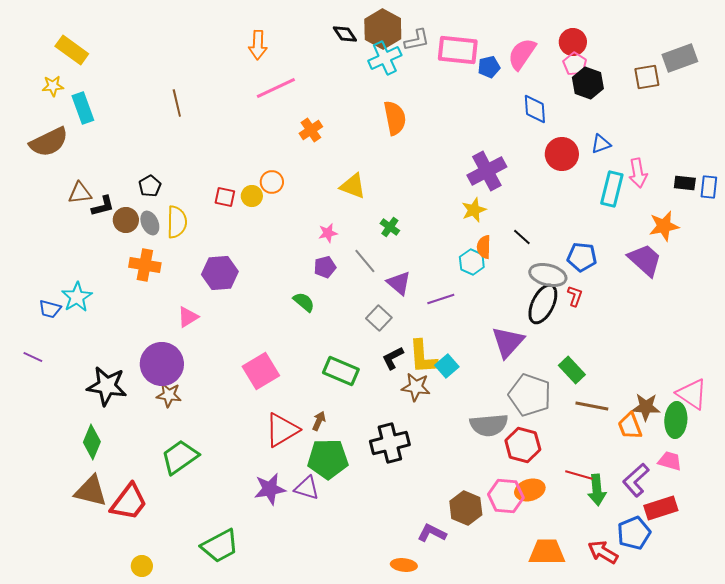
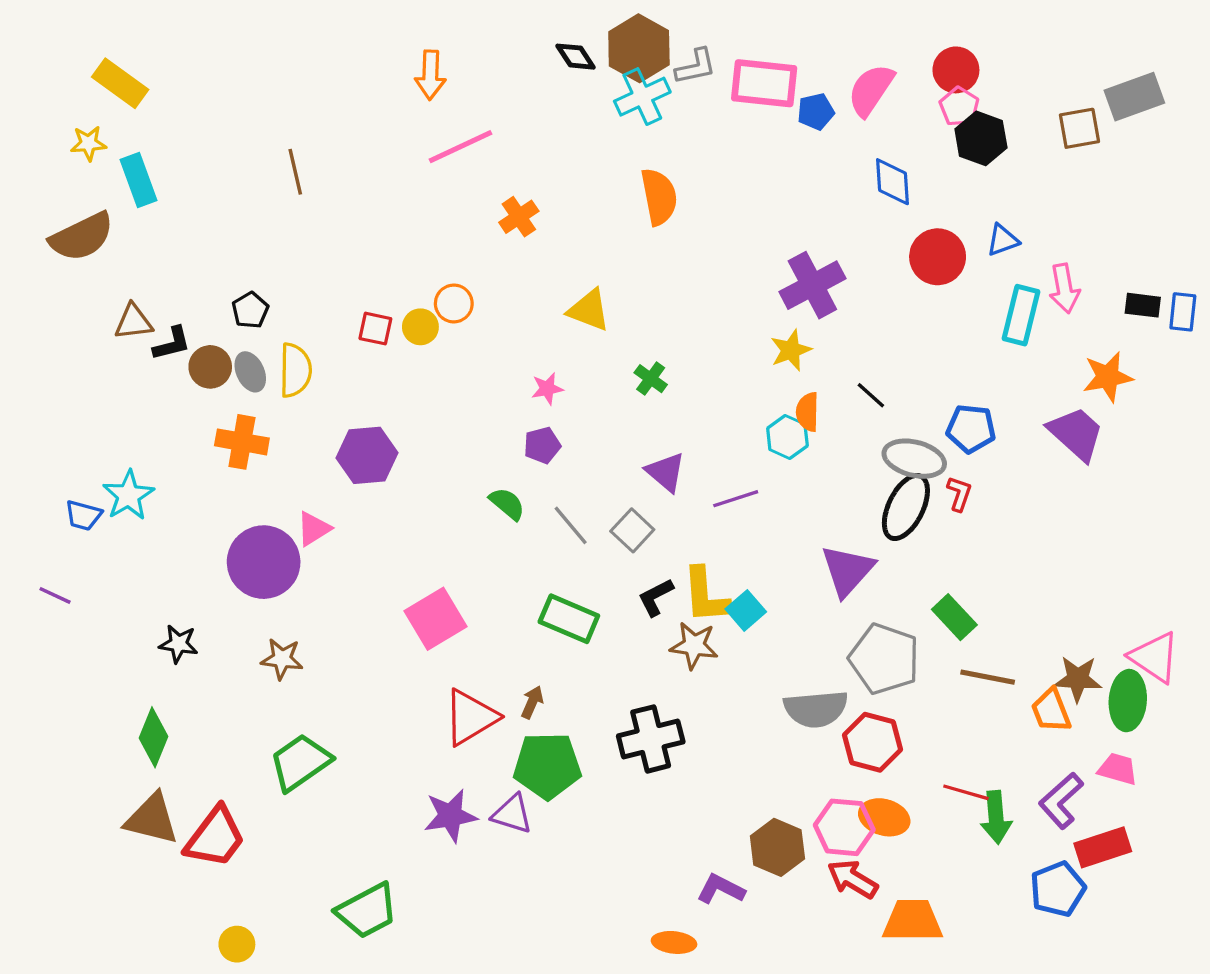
gray line: (365, 261) -> (571, 525), moved
purple circle: (162, 364) -> (264, 562), moved
black star: (107, 386) -> (179, 644), size x0.6
orange ellipse: (530, 490) -> (884, 817), turned 32
red arrow: (603, 552) -> (853, 879), moved

